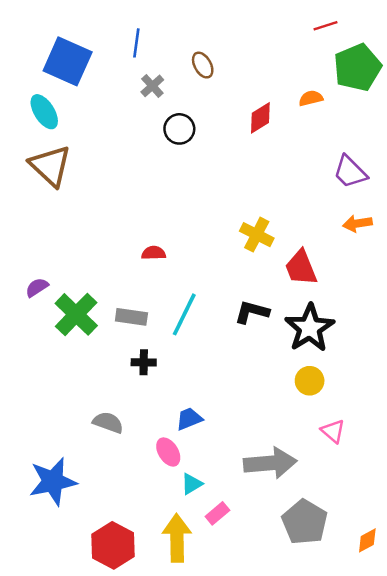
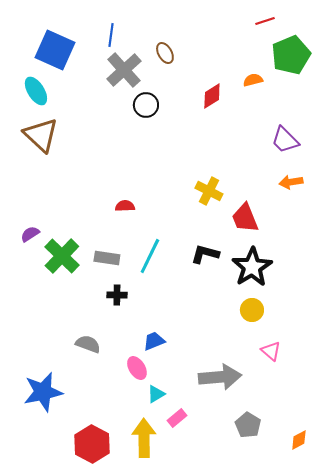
gray cross: (152, 86) -> (124, 70), size x1.8
gray pentagon: (305, 522) -> (248, 425), size x0.7

